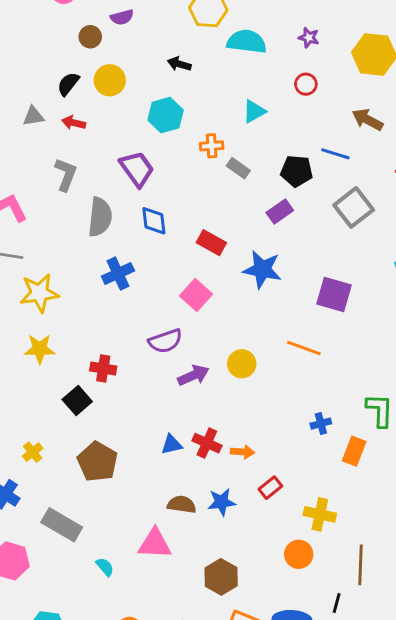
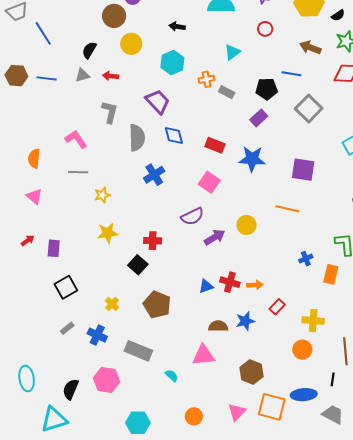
brown circle: (90, 37) -> (114, 16), size x1.5
black semicircle: (68, 84) -> (89, 50), moved
yellow star: (39, 293) -> (102, 195), size x0.6

